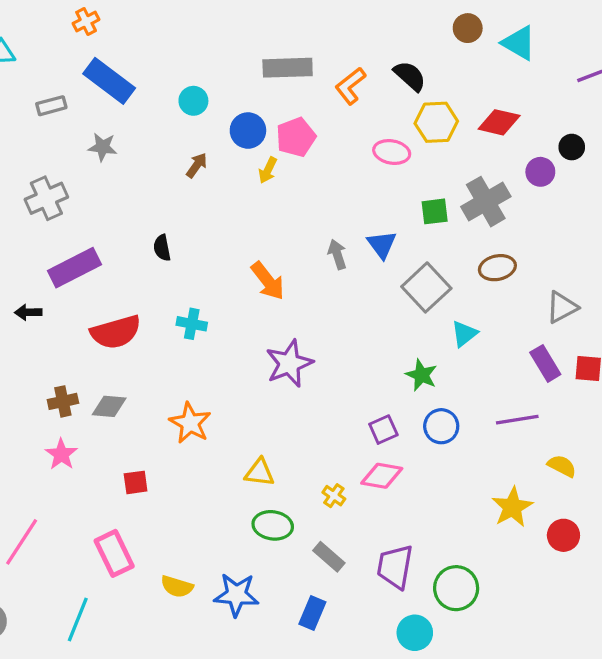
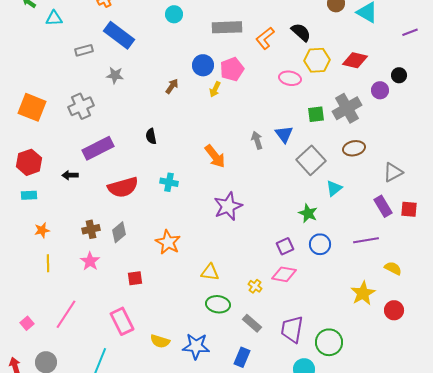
cyan circle: (193, 101) -> (174, 14), moved
gray diamond: (109, 406) -> (119, 232), turned -45

